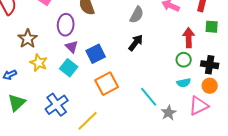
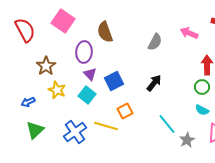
black arrow: (136, 43) -> (154, 83), moved
cyan semicircle: (184, 83) -> (202, 110), turned 40
orange square: (107, 84) -> (125, 111), size x0.7
yellow line: (88, 121) -> (106, 126), moved, turned 60

